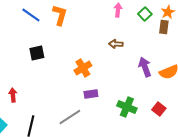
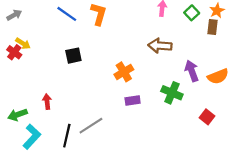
brown arrow: (116, 44) -> (160, 46), size x1.5
green cross: (127, 107) -> (172, 93), moved
gray line: (70, 117) -> (91, 126), moved

